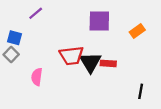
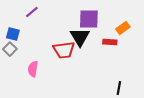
black triangle: (90, 62) -> (80, 37), moved
red rectangle: (108, 63) -> (110, 42), moved
black line: (141, 91) -> (119, 88), moved

